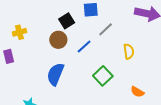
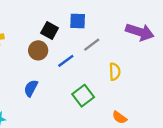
black square: (67, 21) -> (50, 31), turned -35
blue semicircle: (55, 74) -> (31, 88), size x0.7

